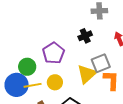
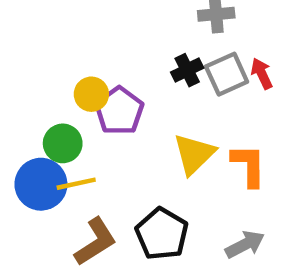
gray square: (101, 63) -> (227, 74), moved
yellow circle: (55, 82) -> (91, 94), moved

